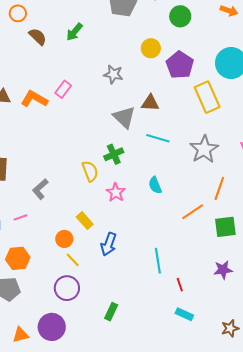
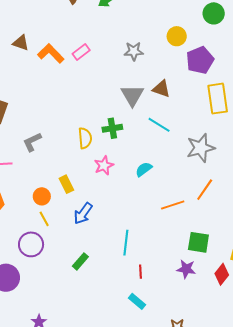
gray star: (113, 74) -> (134, 51), turned -30
cyan semicircle: (155, 185) -> (144, 169), turned 60
green square: (225, 227) -> (198, 242), moved
green rectangle: (111, 312) -> (80, 261), moved

